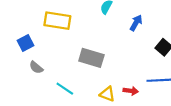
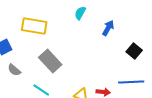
gray rectangle: (91, 58) -> (50, 61), moved, turned 30

